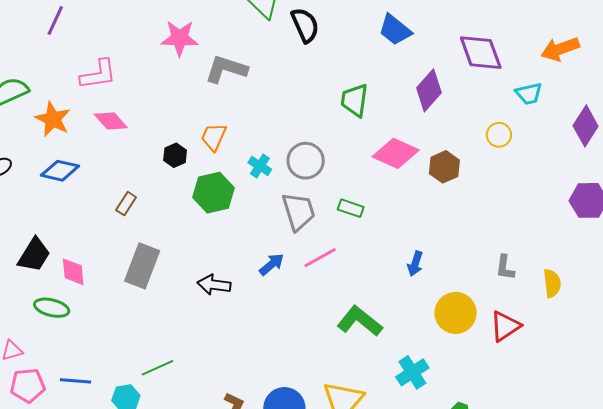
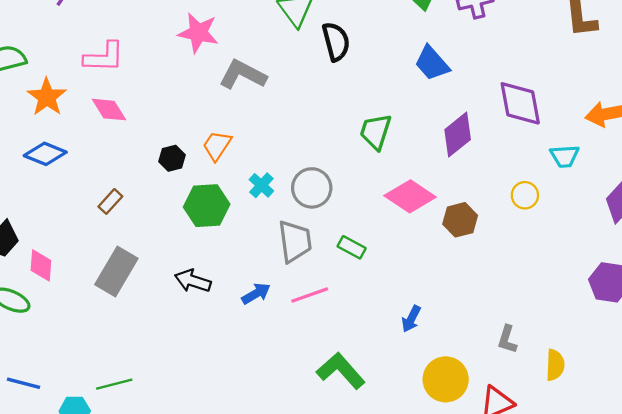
black arrow: (214, 285) -> (193, 281), moved

